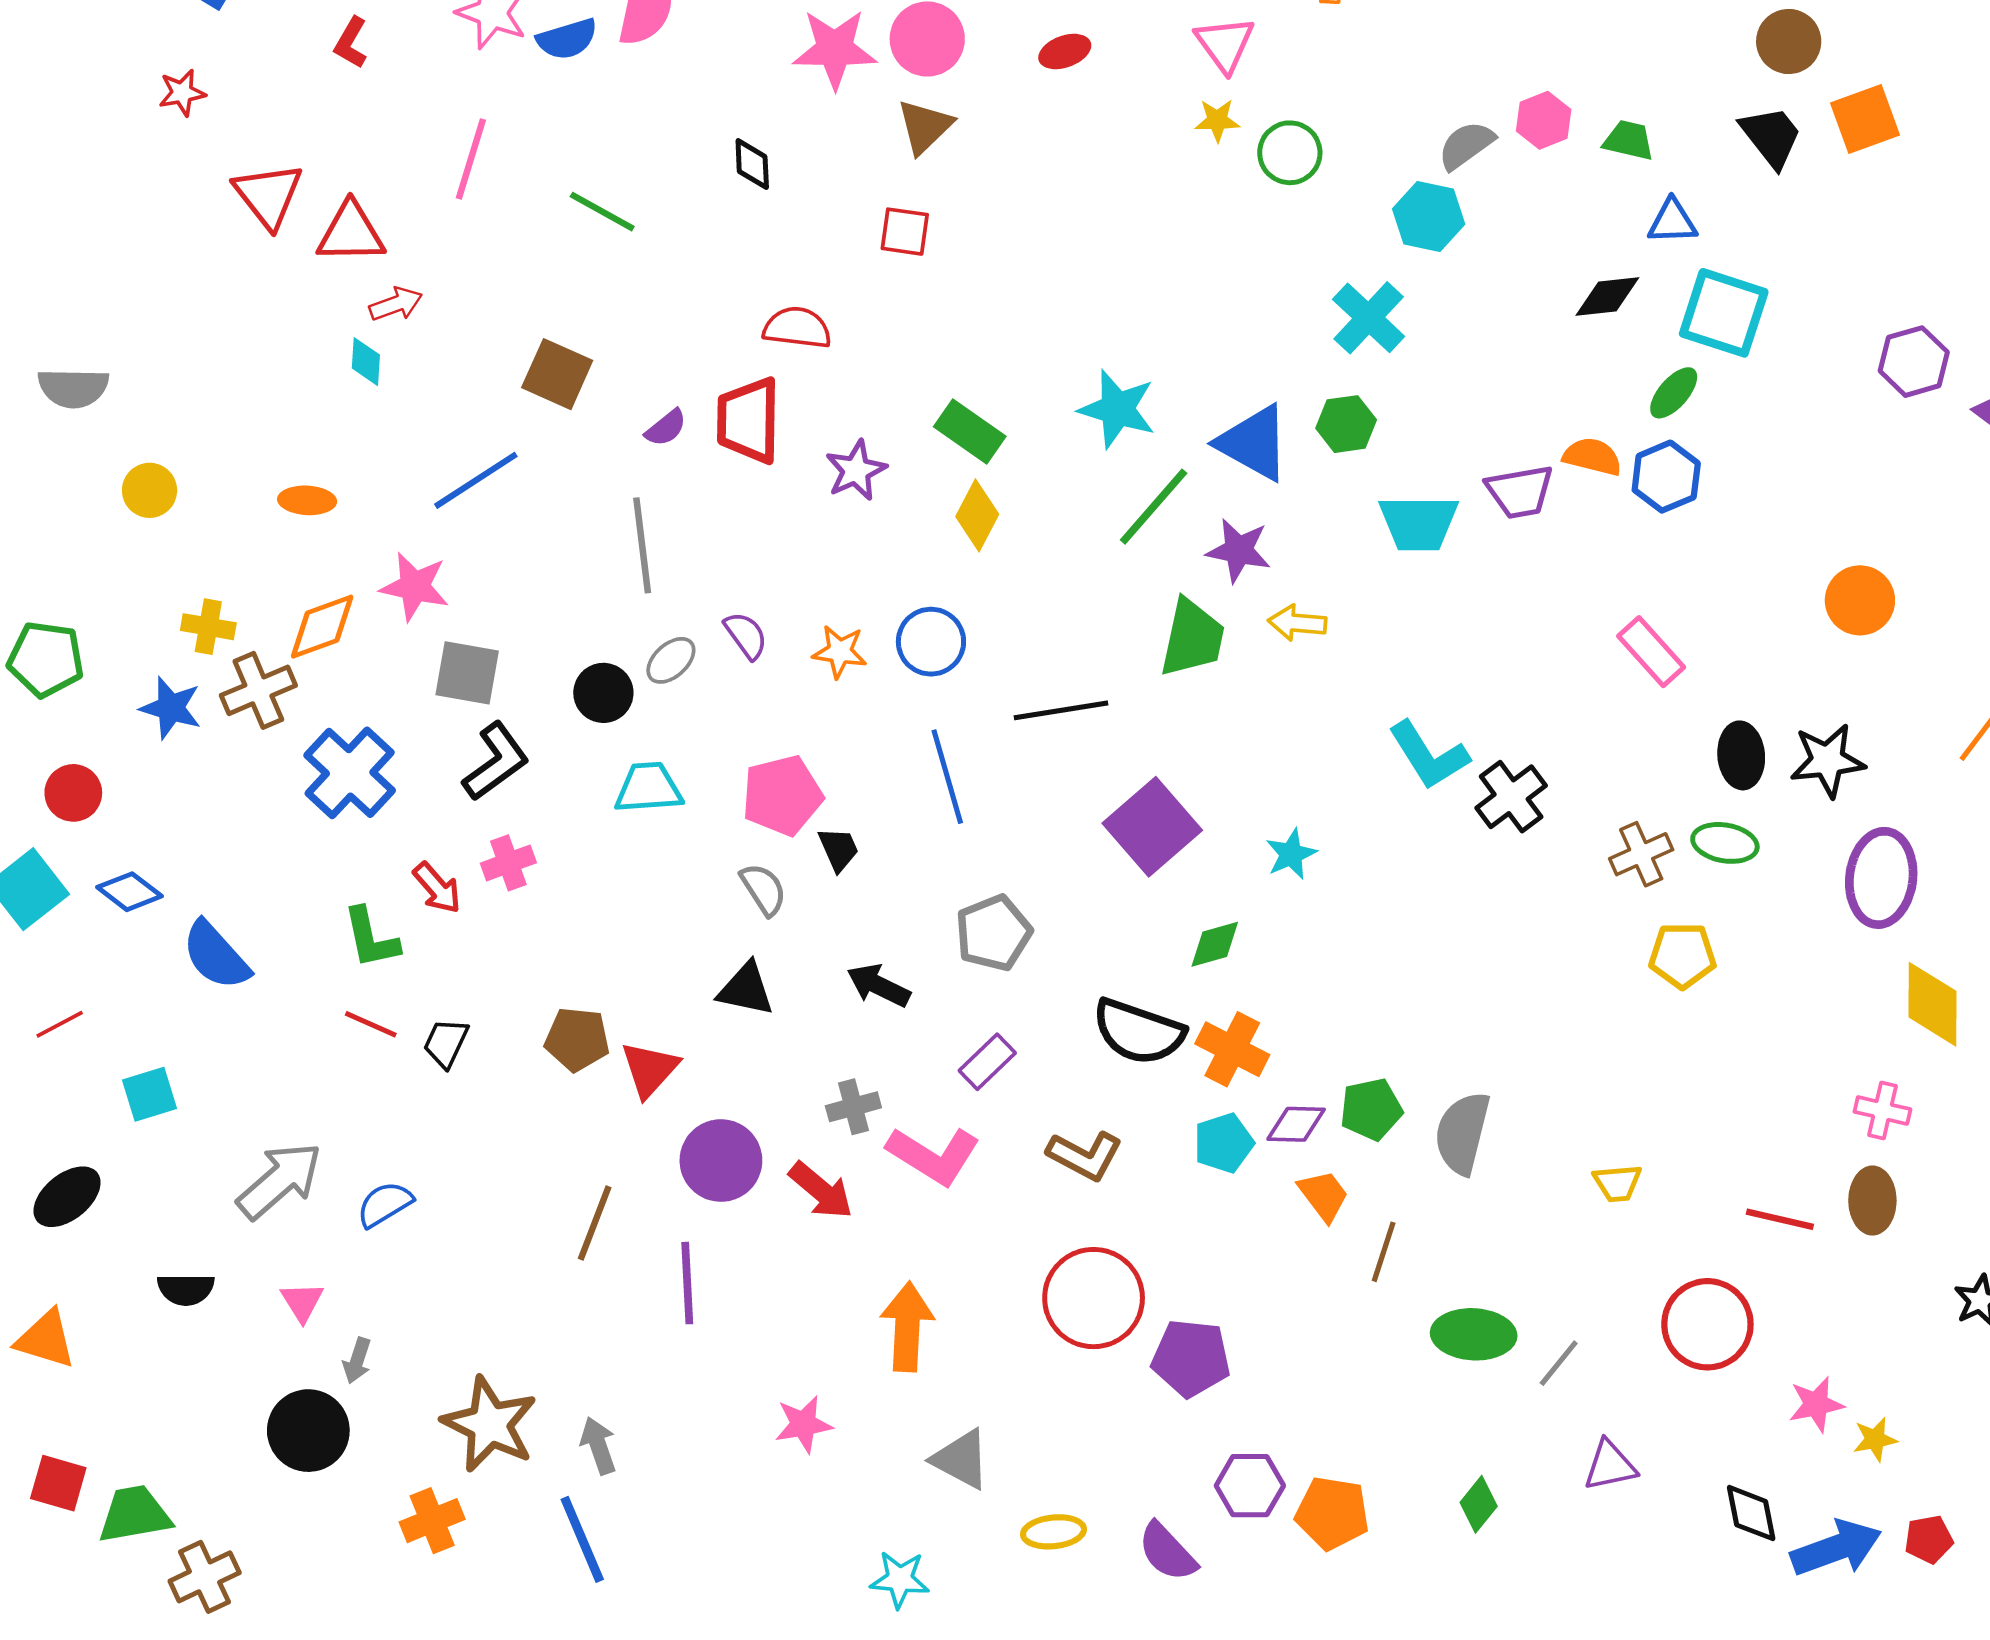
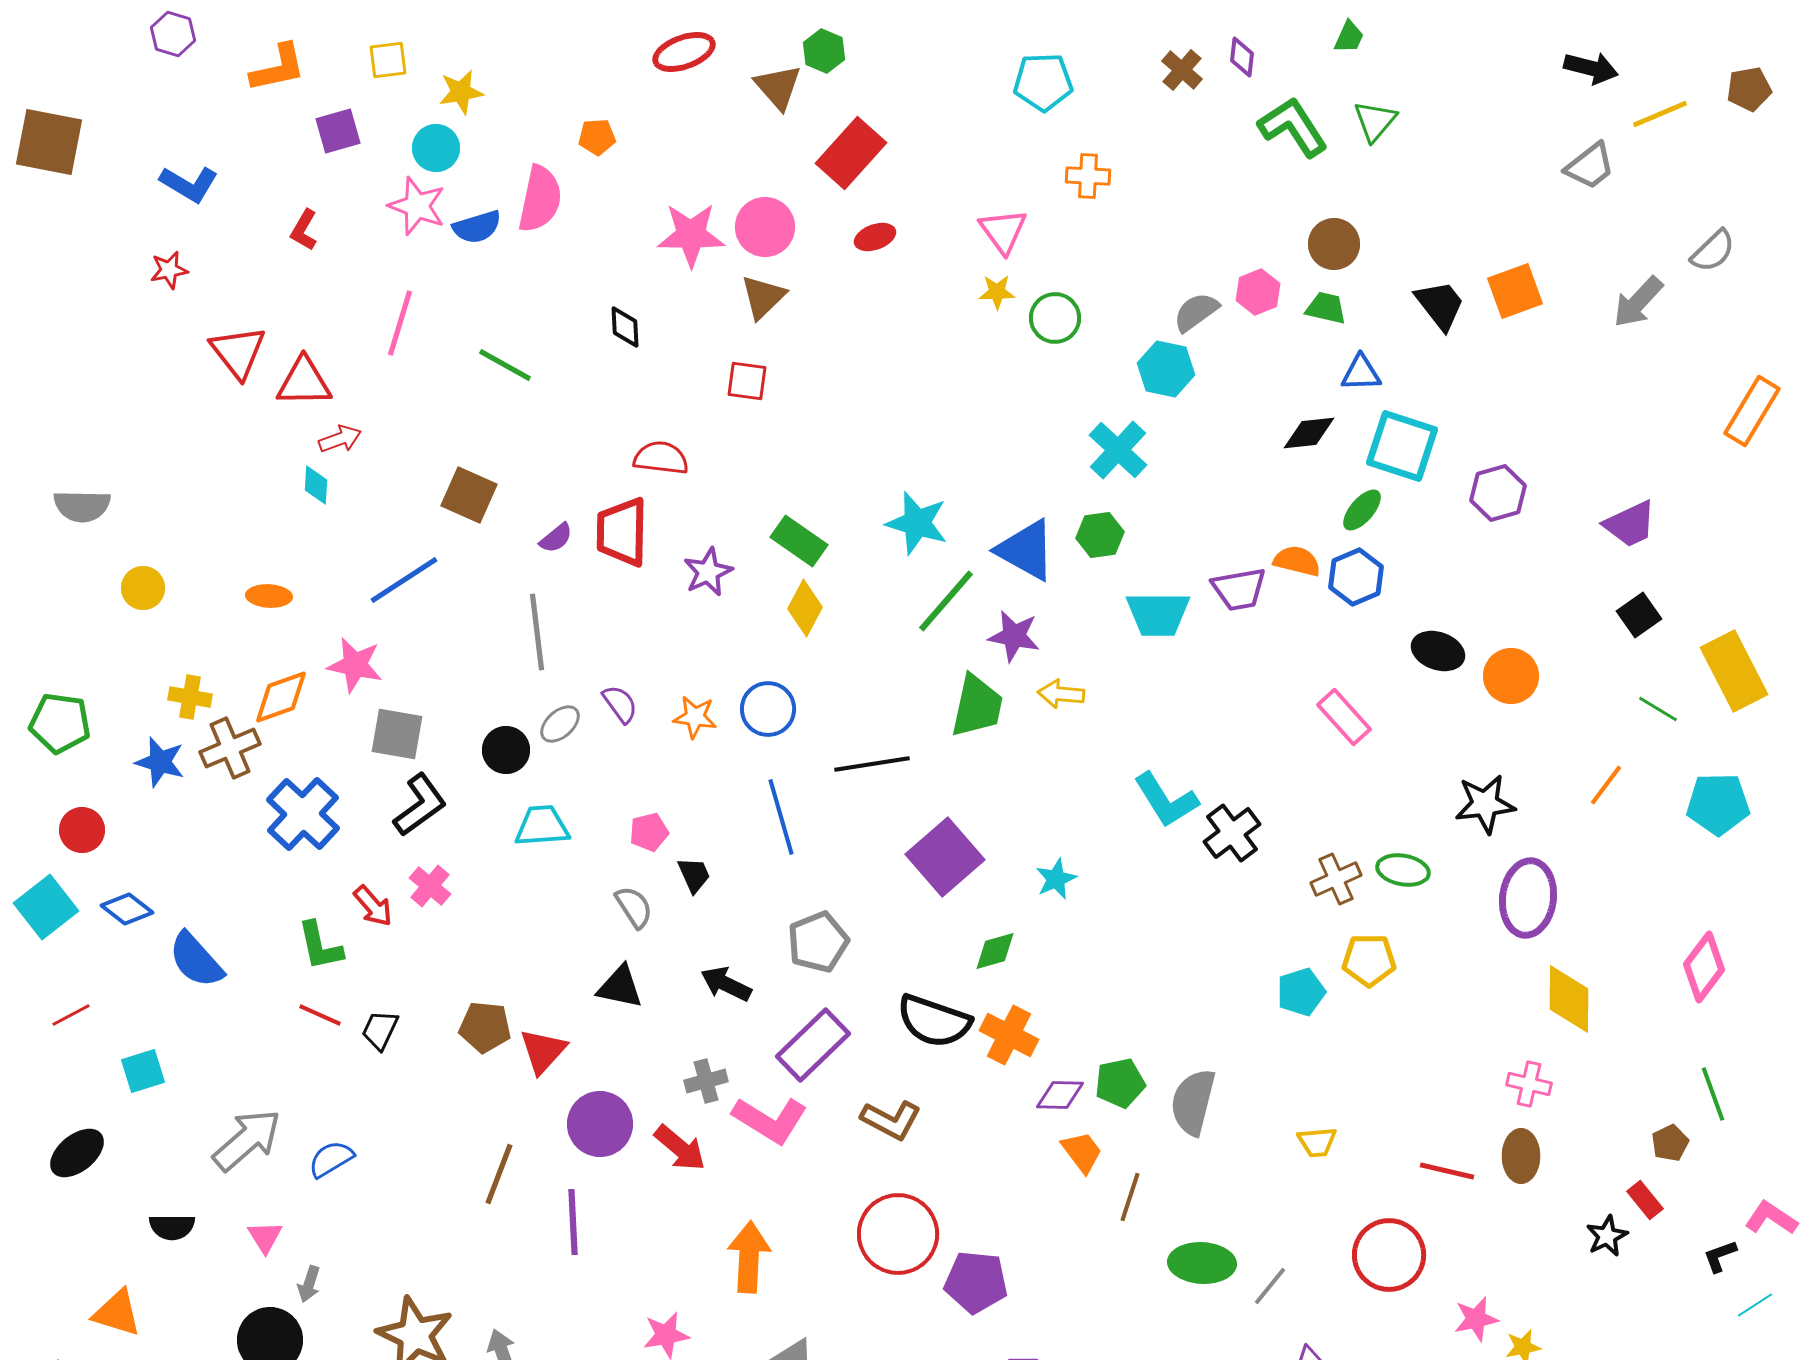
brown circle: (1789, 41) -> (1334, 244), moved
purple hexagon: (1914, 362) -> (1498, 493), moved
black ellipse: (1741, 755) -> (1438, 651), moved, turned -66
pink pentagon: (782, 795) -> (649, 832), size x0.6
pink cross: (508, 863) -> (430, 886), turned -30
purple rectangle: (987, 1062) -> (813, 1045), size x1.6
cyan pentagon: (1224, 1143) -> (1301, 992), moved
orange triangle: (46, 1339) -> (117, 1313), moved

